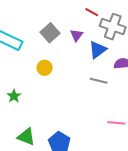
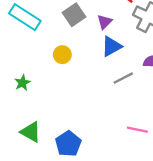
blue triangle: (98, 50) -> (112, 46), moved
gray line: (99, 81) -> (123, 78), turned -48

